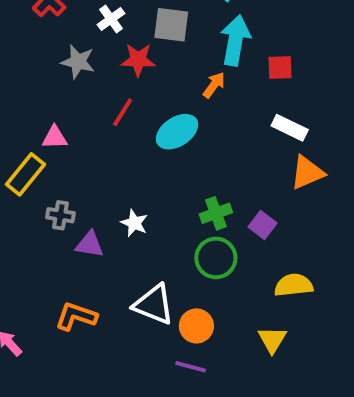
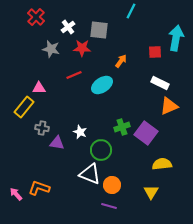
cyan arrow: (235, 40) -> (176, 38), moved
red line: (123, 112) -> (74, 75), turned 35
purple square: (263, 225) -> (146, 133), size x1.6
green circle: (216, 258) -> (101, 150), moved
orange L-shape: (76, 316) -> (39, 188), moved

